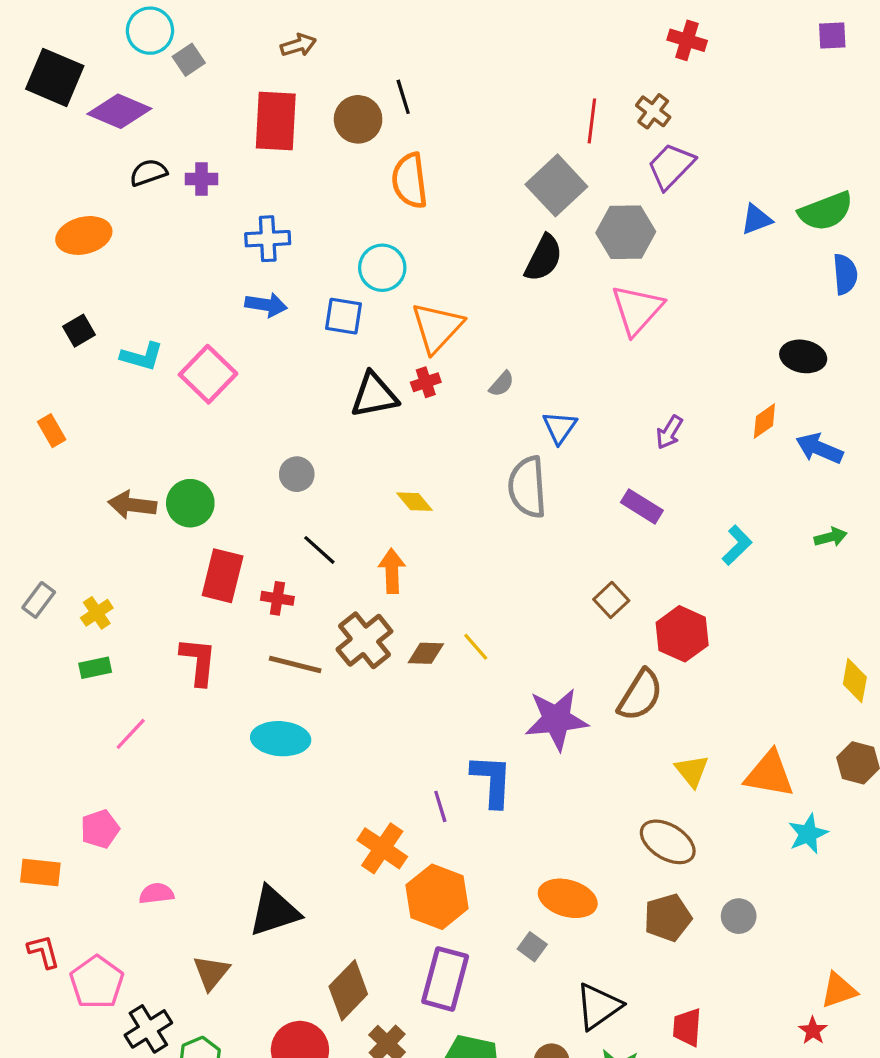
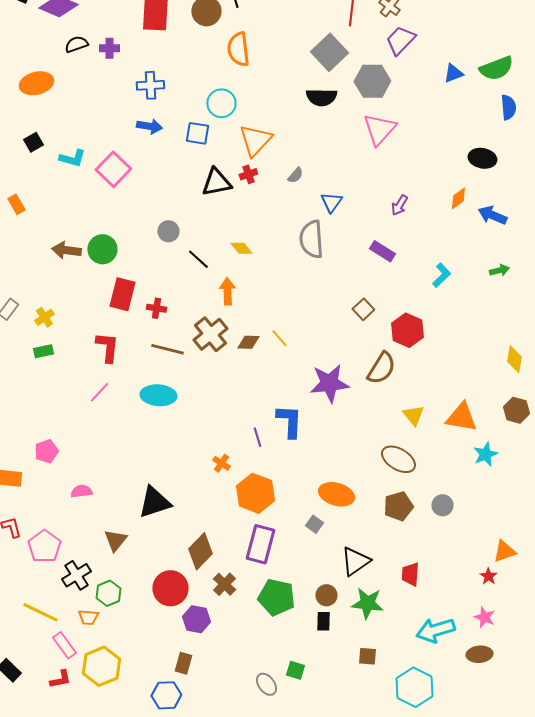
black semicircle: (544, 258) -> (321, 97), turned 64
black line: (319, 550) -> (198, 259), moved
pink line: (131, 734) -> (99, 392), moved
orange cross: (382, 848) -> (221, 463), size x0.6

